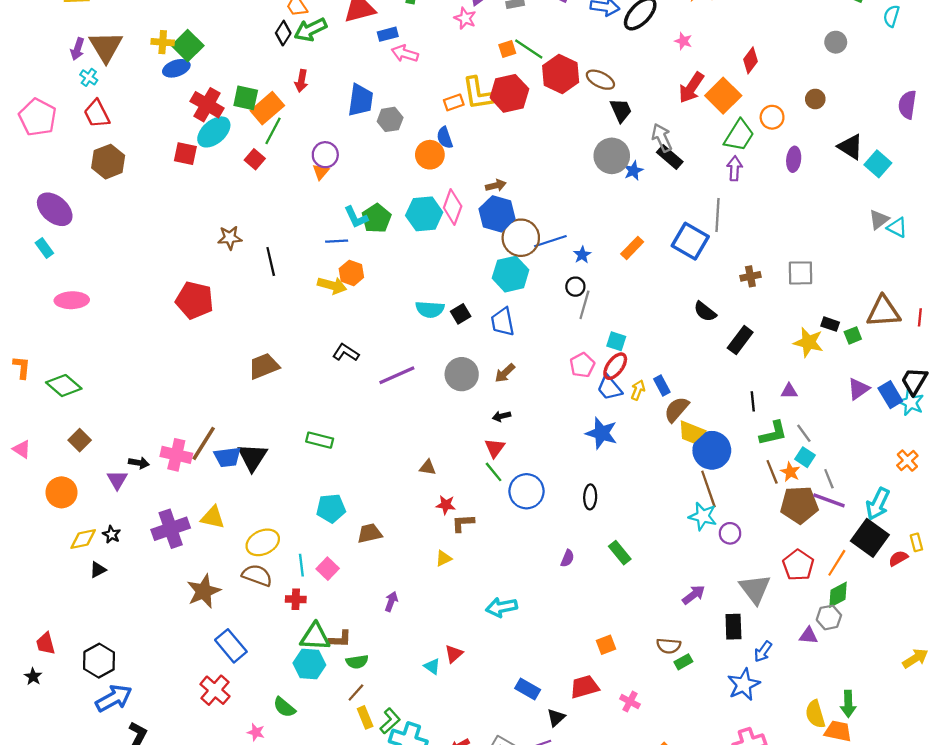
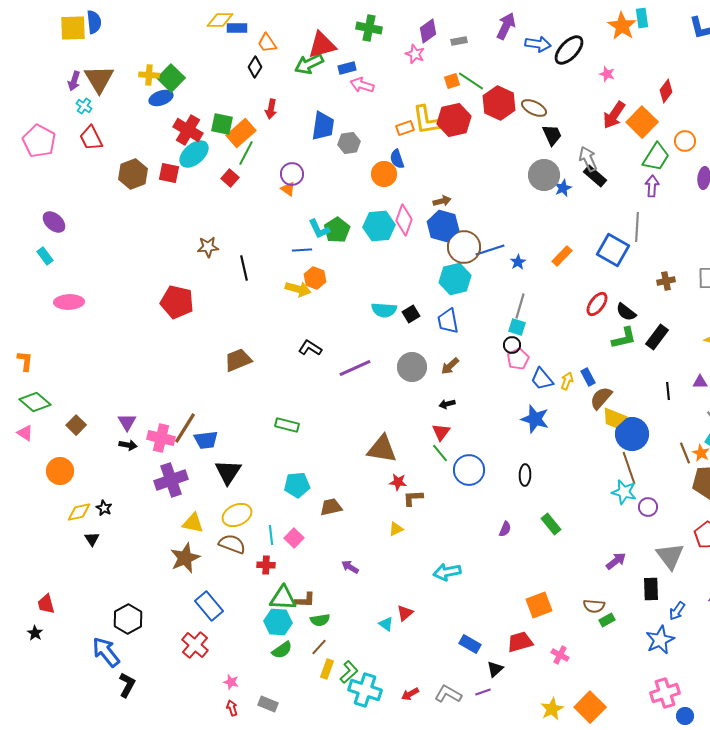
green arrow: (310, 30) -> (309, 64), moved
brown hexagon: (108, 162) -> (133, 174), moved
orange triangle: (321, 172) -> (288, 189), turned -35
purple ellipse: (55, 209) -> (54, 222), size x0.7
black circle: (575, 287) -> (512, 345), moved
cyan square: (616, 341) -> (517, 327), moved
red ellipse: (615, 366) -> (597, 304), moved
green diamond: (64, 386) -> (35, 402), moved
green L-shape: (773, 433) -> (624, 338), moved
black triangle: (253, 457) -> (228, 472), moved
brown triangle: (428, 467) -> (382, 449), size x2.0
purple triangle: (117, 480) -> (127, 422), moved
yellow triangle: (213, 517) -> (193, 523), moved
purple cross: (171, 529) -> (171, 480), moved
black triangle: (98, 570) -> (92, 539), turned -35
purple arrow: (391, 602) -> (350, 567), turned -78
orange square: (606, 645) -> (539, 605), size x1.5
black hexagon: (99, 661) -> (128, 619), moved
blue arrow: (114, 698) -> (106, 652), turned -100
green semicircle: (284, 707) -> (282, 650), moved, turned -75
yellow rectangle: (365, 717) -> (327, 669), turned 42

